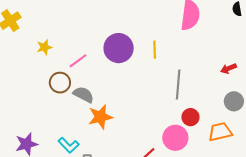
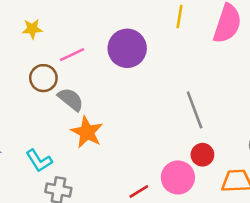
yellow line: (155, 50) -> (179, 16), moved
gray line: (178, 85) -> (195, 110), turned -36
orange star: (100, 117) -> (87, 132), turned 30

